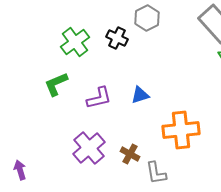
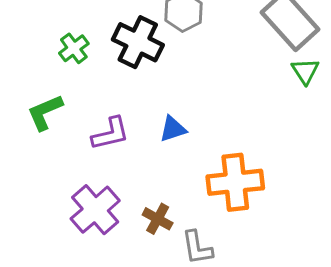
black cross: (117, 38) -> (138, 42), size x1.5
green cross: (75, 42) -> (74, 48), size x0.7

